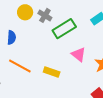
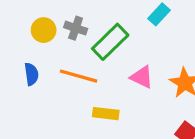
orange line: (20, 66) -> (79, 76), moved

